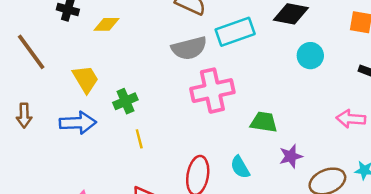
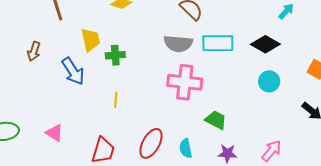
green cross: (125, 101) -> (115, 55), moved
pink arrow: (351, 119) -> (271, 151), moved, turned 105
blue arrow: (78, 123) -> (73, 71), turned 40

